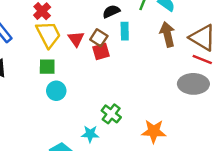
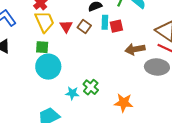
brown arrow: (167, 34) -> (135, 49), moved, turned -90
red square: (101, 51) -> (116, 26), moved
cyan circle: (56, 91) -> (48, 67), size x1.6
cyan star: (90, 134) -> (72, 93), moved

